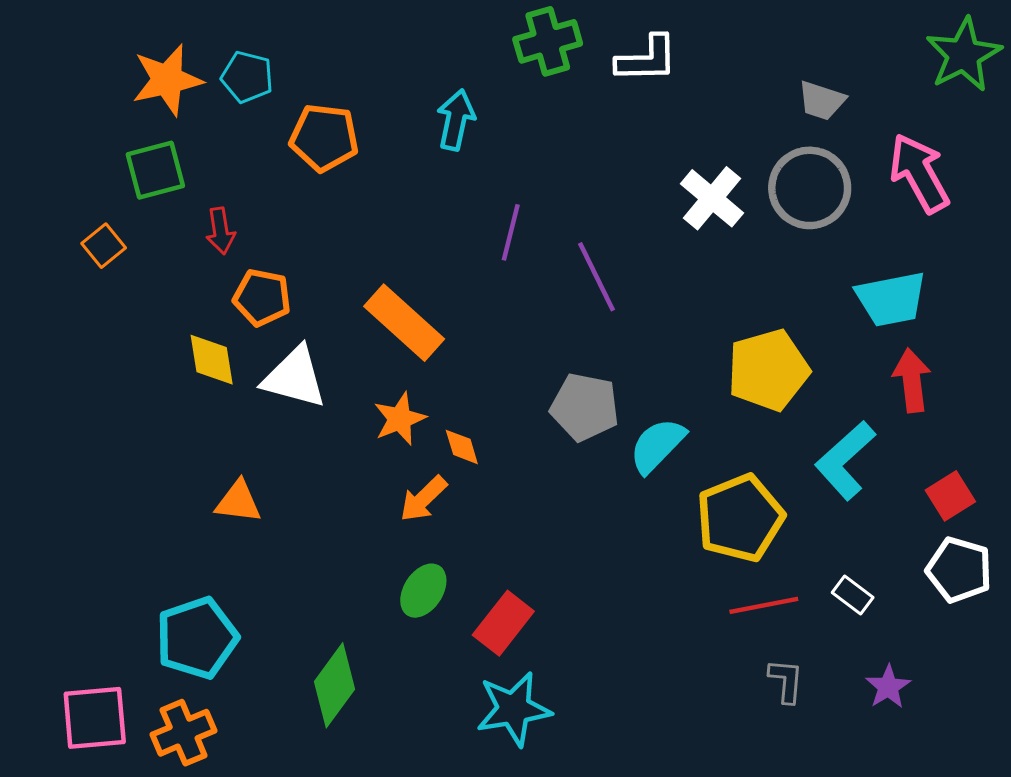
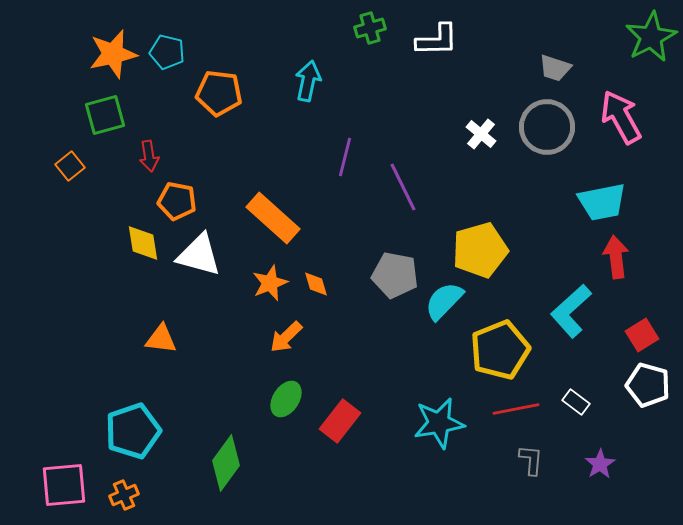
green cross: (548, 41) -> (370, 28), size x0.7
white cross: (712, 198) -> (481, 134), size x0.7
yellow pentagon: (768, 370) -> (480, 250), moved
orange diamond: (462, 447) -> (316, 284), moved
cyan star: (514, 709) -> (439, 423), moved
orange cross: (184, 733) -> (124, 495), size x0.7

